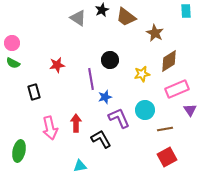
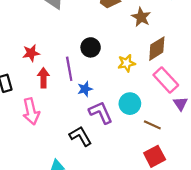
pink rectangle: (177, 89) -> (166, 80), turned 70
red arrow: (76, 123) -> (43, 78), moved
pink arrow: (50, 128) -> (31, 111), moved
brown line: (165, 129) -> (152, 125), turned 35

